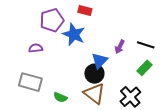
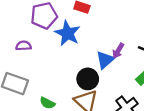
blue triangle: (100, 61) -> (105, 60), moved

